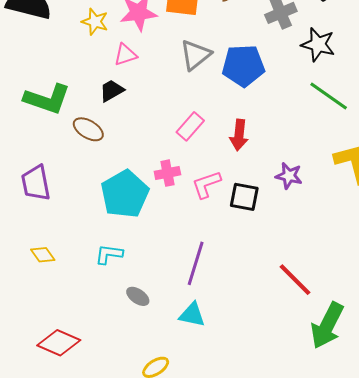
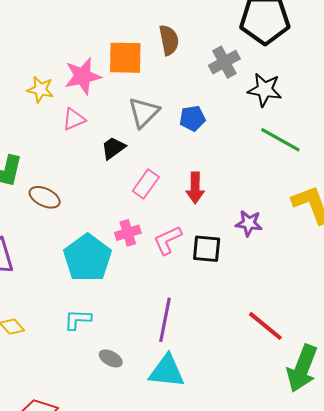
blue pentagon: (243, 66) -> (192, 118), size x0.6
black trapezoid: (112, 91) -> (113, 148), moved
cyan triangle: (192, 315) -> (167, 371), size x1.4

